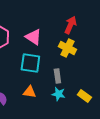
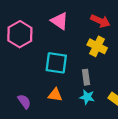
red arrow: (70, 25) -> (100, 21), turned 90
pink triangle: (33, 37) -> (60, 21), moved

